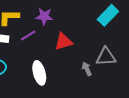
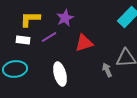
purple star: (44, 16) -> (65, 18), turned -30

